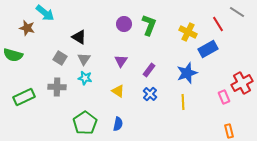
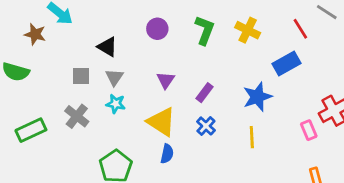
purple circle: (124, 24) -> (157, 29), moved
yellow cross: (188, 32) -> (248, 30), moved
gray square: (60, 58) -> (81, 76), turned -32
gray cross: (57, 87) -> (77, 116), turned 36
yellow triangle: (118, 91) -> (162, 122), size x1.6
blue semicircle: (118, 124) -> (167, 154), moved

